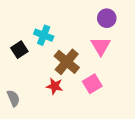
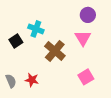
pink square: (92, 84) -> (86, 77), moved
red star: (55, 86) -> (32, 80), moved

